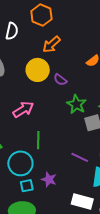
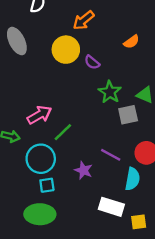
pink arrow: (23, 110) -> (39, 115), moved
green line: (38, 140) -> (63, 132), turned 42
purple star: (49, 179) -> (84, 170), moved

